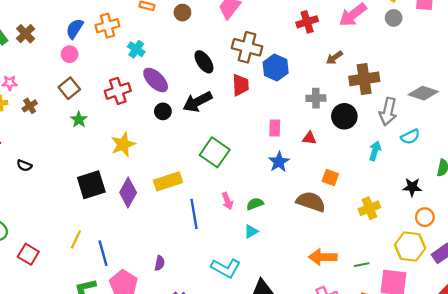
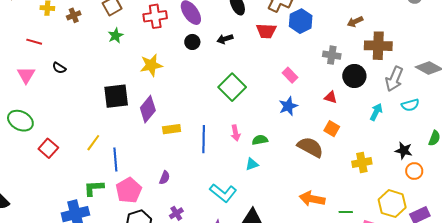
red trapezoid: (240, 85) -> (266, 31), turned 85
black arrow: (197, 102) -> (225, 39), size x0.6
pink rectangle: (275, 128) -> (290, 75), turned -56
red triangle: (309, 138) -> (331, 97), moved
yellow rectangle: (168, 181) -> (172, 129), moved, size x0.7
orange circle: (425, 217) -> (414, 171), moved

